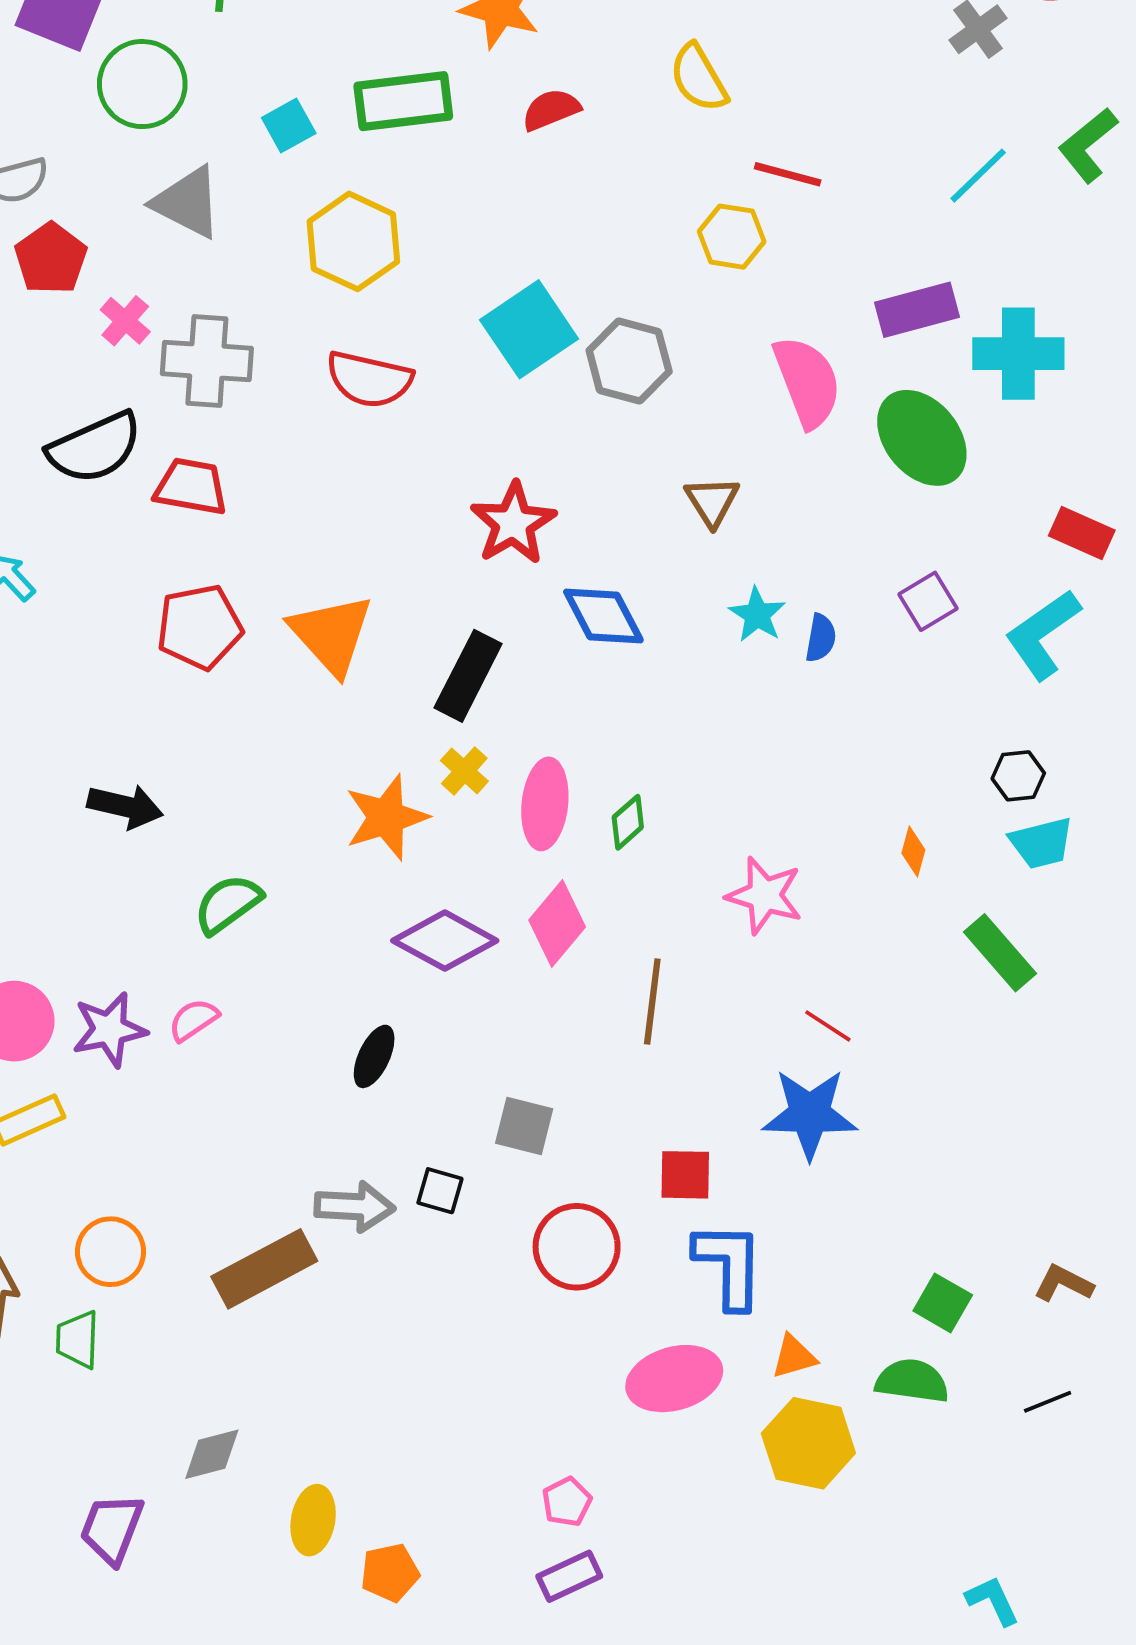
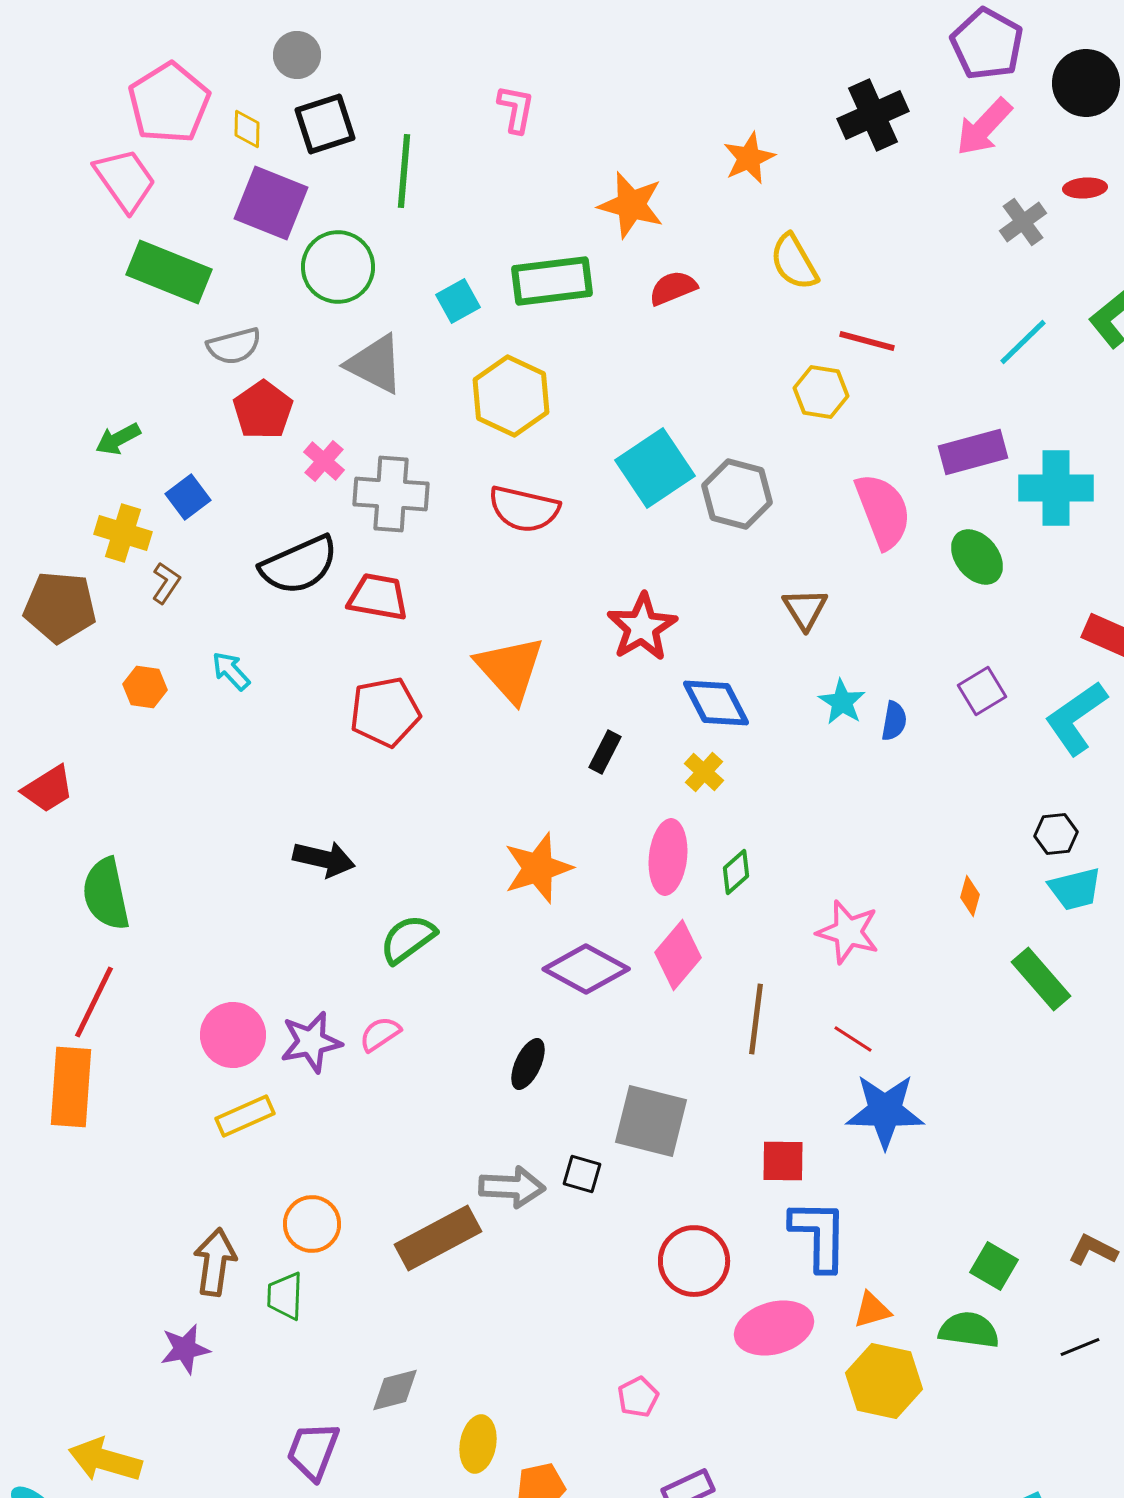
green ellipse: (922, 438) -> (977, 557), size x0.7
orange triangle: (331, 634) -> (510, 669), moved
black rectangle: (468, 676) -> (605, 752), size x0.6
yellow cross: (464, 771) -> (704, 772), moved
red line: (828, 1026) -> (853, 1039), moved
gray square: (524, 1126) -> (651, 1121), size x1.5
red circle: (577, 1247) -> (694, 1261), moved
pink pentagon: (567, 1502) -> (638, 1397), moved

